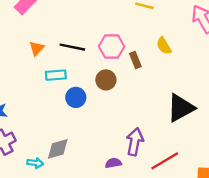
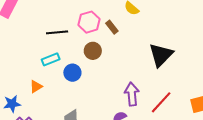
orange triangle: (37, 48) -> (36, 87), moved, turned 32

